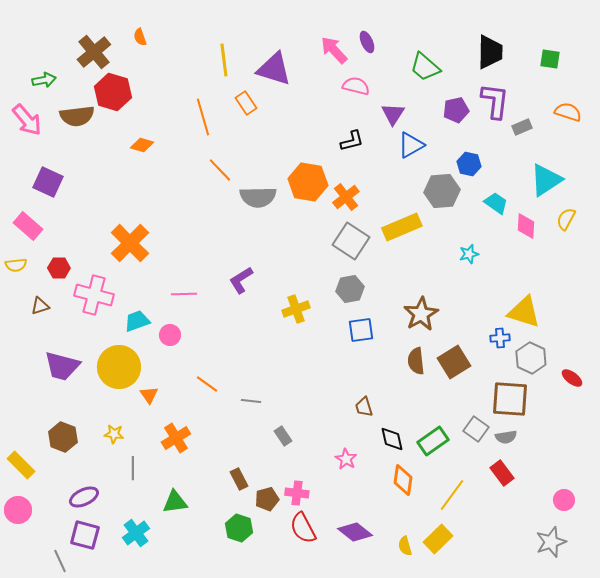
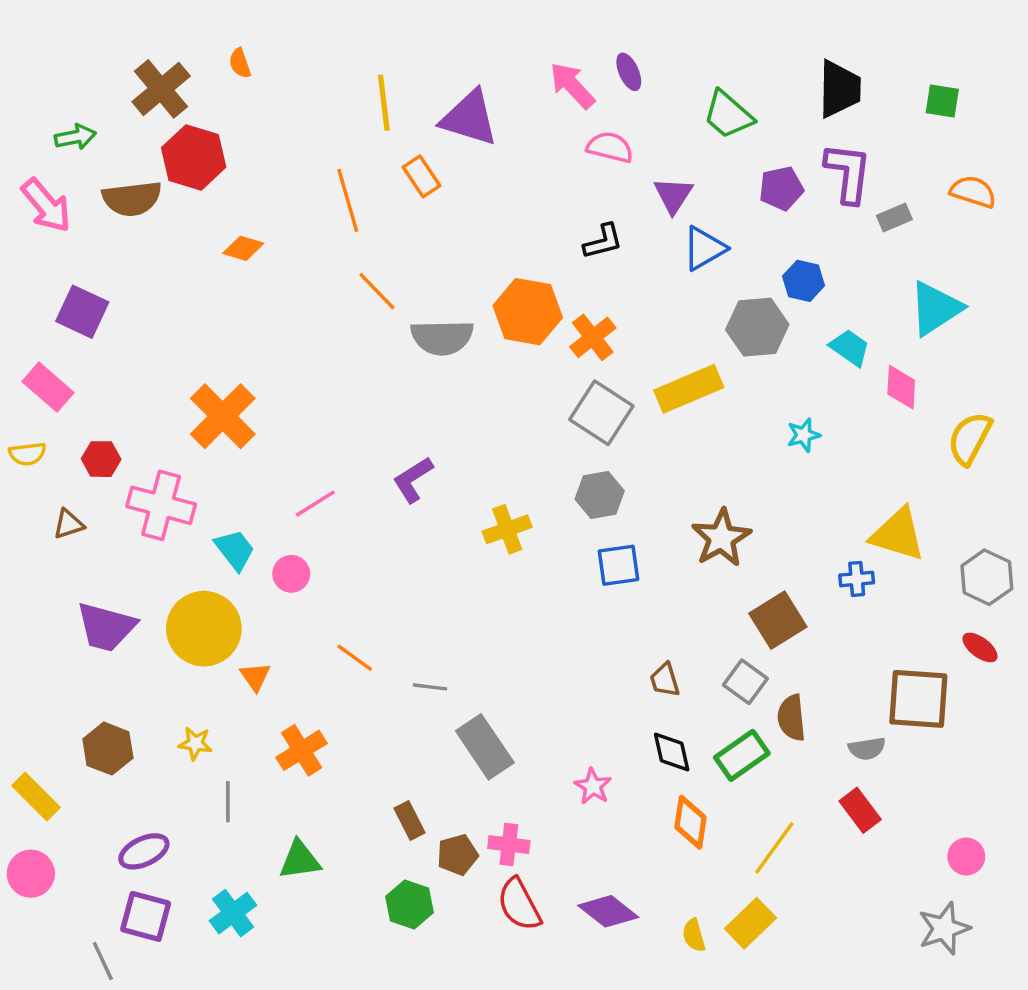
yellow semicircle: (566, 219) -> (970, 438), moved, size x1.4
pink line: (184, 294) -> (315, 504), turned -30
cyan trapezoid: (137, 321) -> (235, 550), turned 72
gray hexagon: (531, 358) -> (987, 577), moved
brown semicircle: (416, 361) -> (792, 718), moved
brown square: (510, 399) -> (918, 699), moved
brown trapezoid: (364, 407) -> (665, 680), moved
gray square: (476, 429) -> (745, 682), moved
gray rectangle: (283, 436) -> (485, 747), size x1.8

